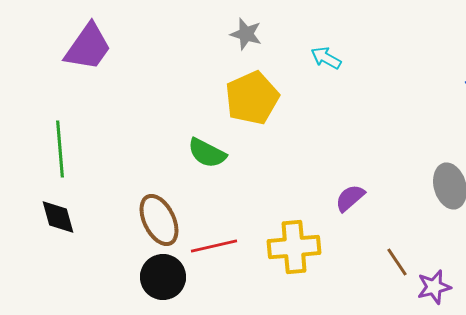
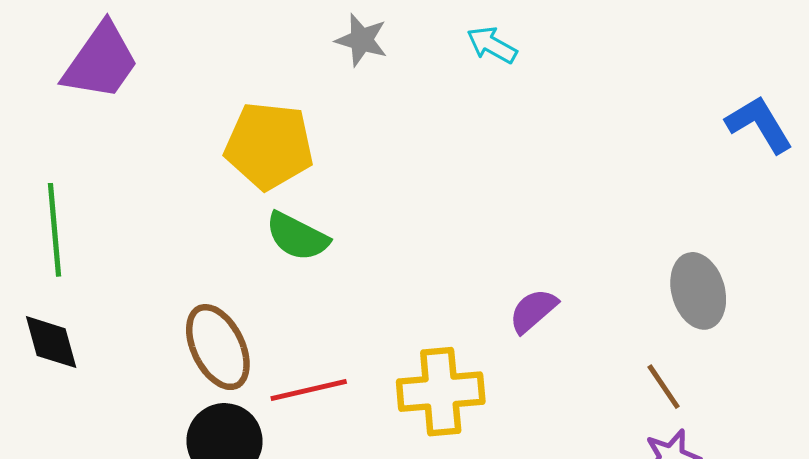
cyan arrow: (326, 58) -> (492, 45), moved
yellow pentagon: (252, 98) -> (269, 146), moved, turned 30
brown line: (397, 262) -> (664, 387), moved

